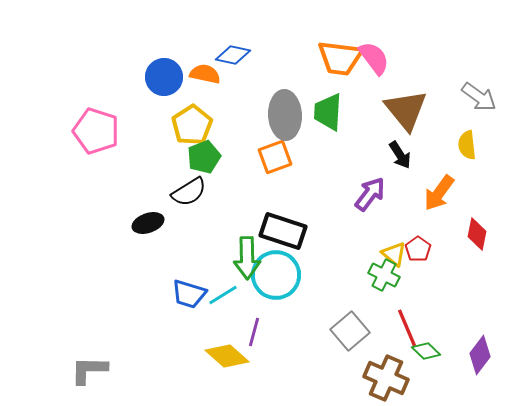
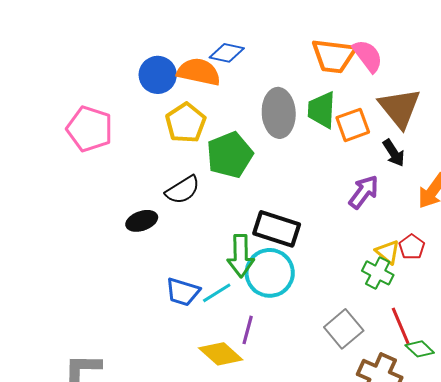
orange semicircle: (205, 74) -> (199, 72), size x1.4
green pentagon: (204, 157) -> (230, 155), moved, size x1.4
orange square: (275, 157) -> (353, 125), moved

